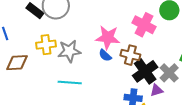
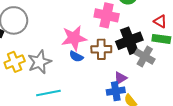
black cross: (145, 71) -> (129, 41), moved, turned 30
purple triangle: (156, 90) -> (120, 78), moved

